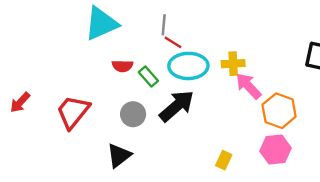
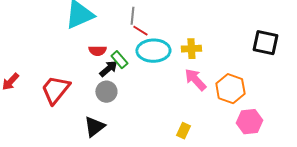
pink arrow: (248, 86) -> (195, 80), moved
black arrow: (177, 106) -> (108, 69), moved, size x0.6
pink hexagon: (276, 150) -> (249, 122), moved

